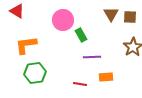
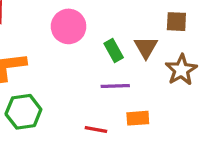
brown triangle: (111, 14) -> (146, 47), moved
green rectangle: (81, 35) -> (114, 51), moved

